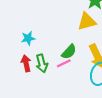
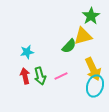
green semicircle: (69, 52) -> (69, 46), moved

